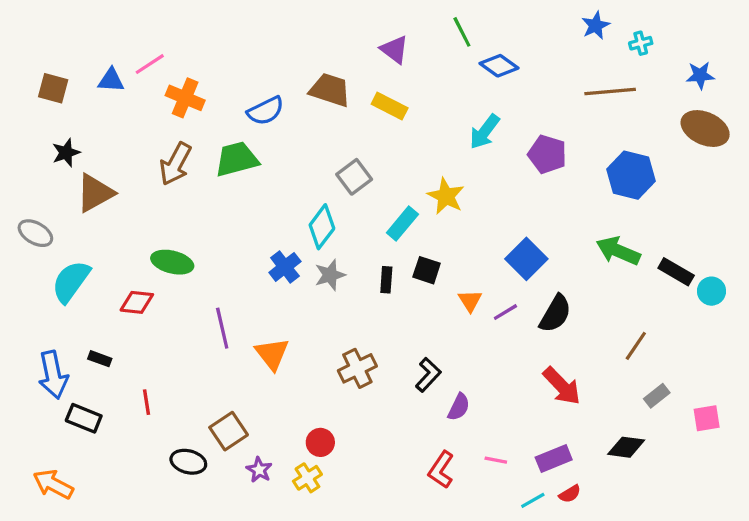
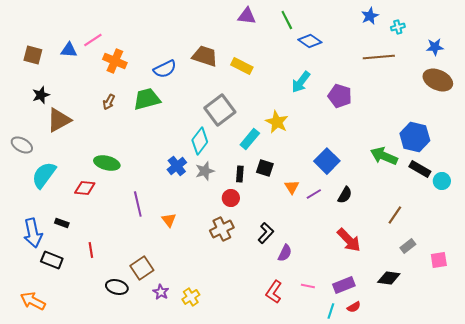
purple triangle: (394, 50) -> (247, 16), moved, turned -30
brown arrow: (175, 164) -> (109, 102), size x0.6
blue hexagon: (631, 175) -> (415, 137), moved
gray square: (354, 177) -> (220, 110), size x1.4
black semicircle: (555, 314) -> (345, 195), size x0.7
orange triangle: (272, 354) -> (169, 220), size x0.7
red circle: (320, 442) -> (231, 198), moved
cyan line: (533, 500) -> (331, 311), turned -42

